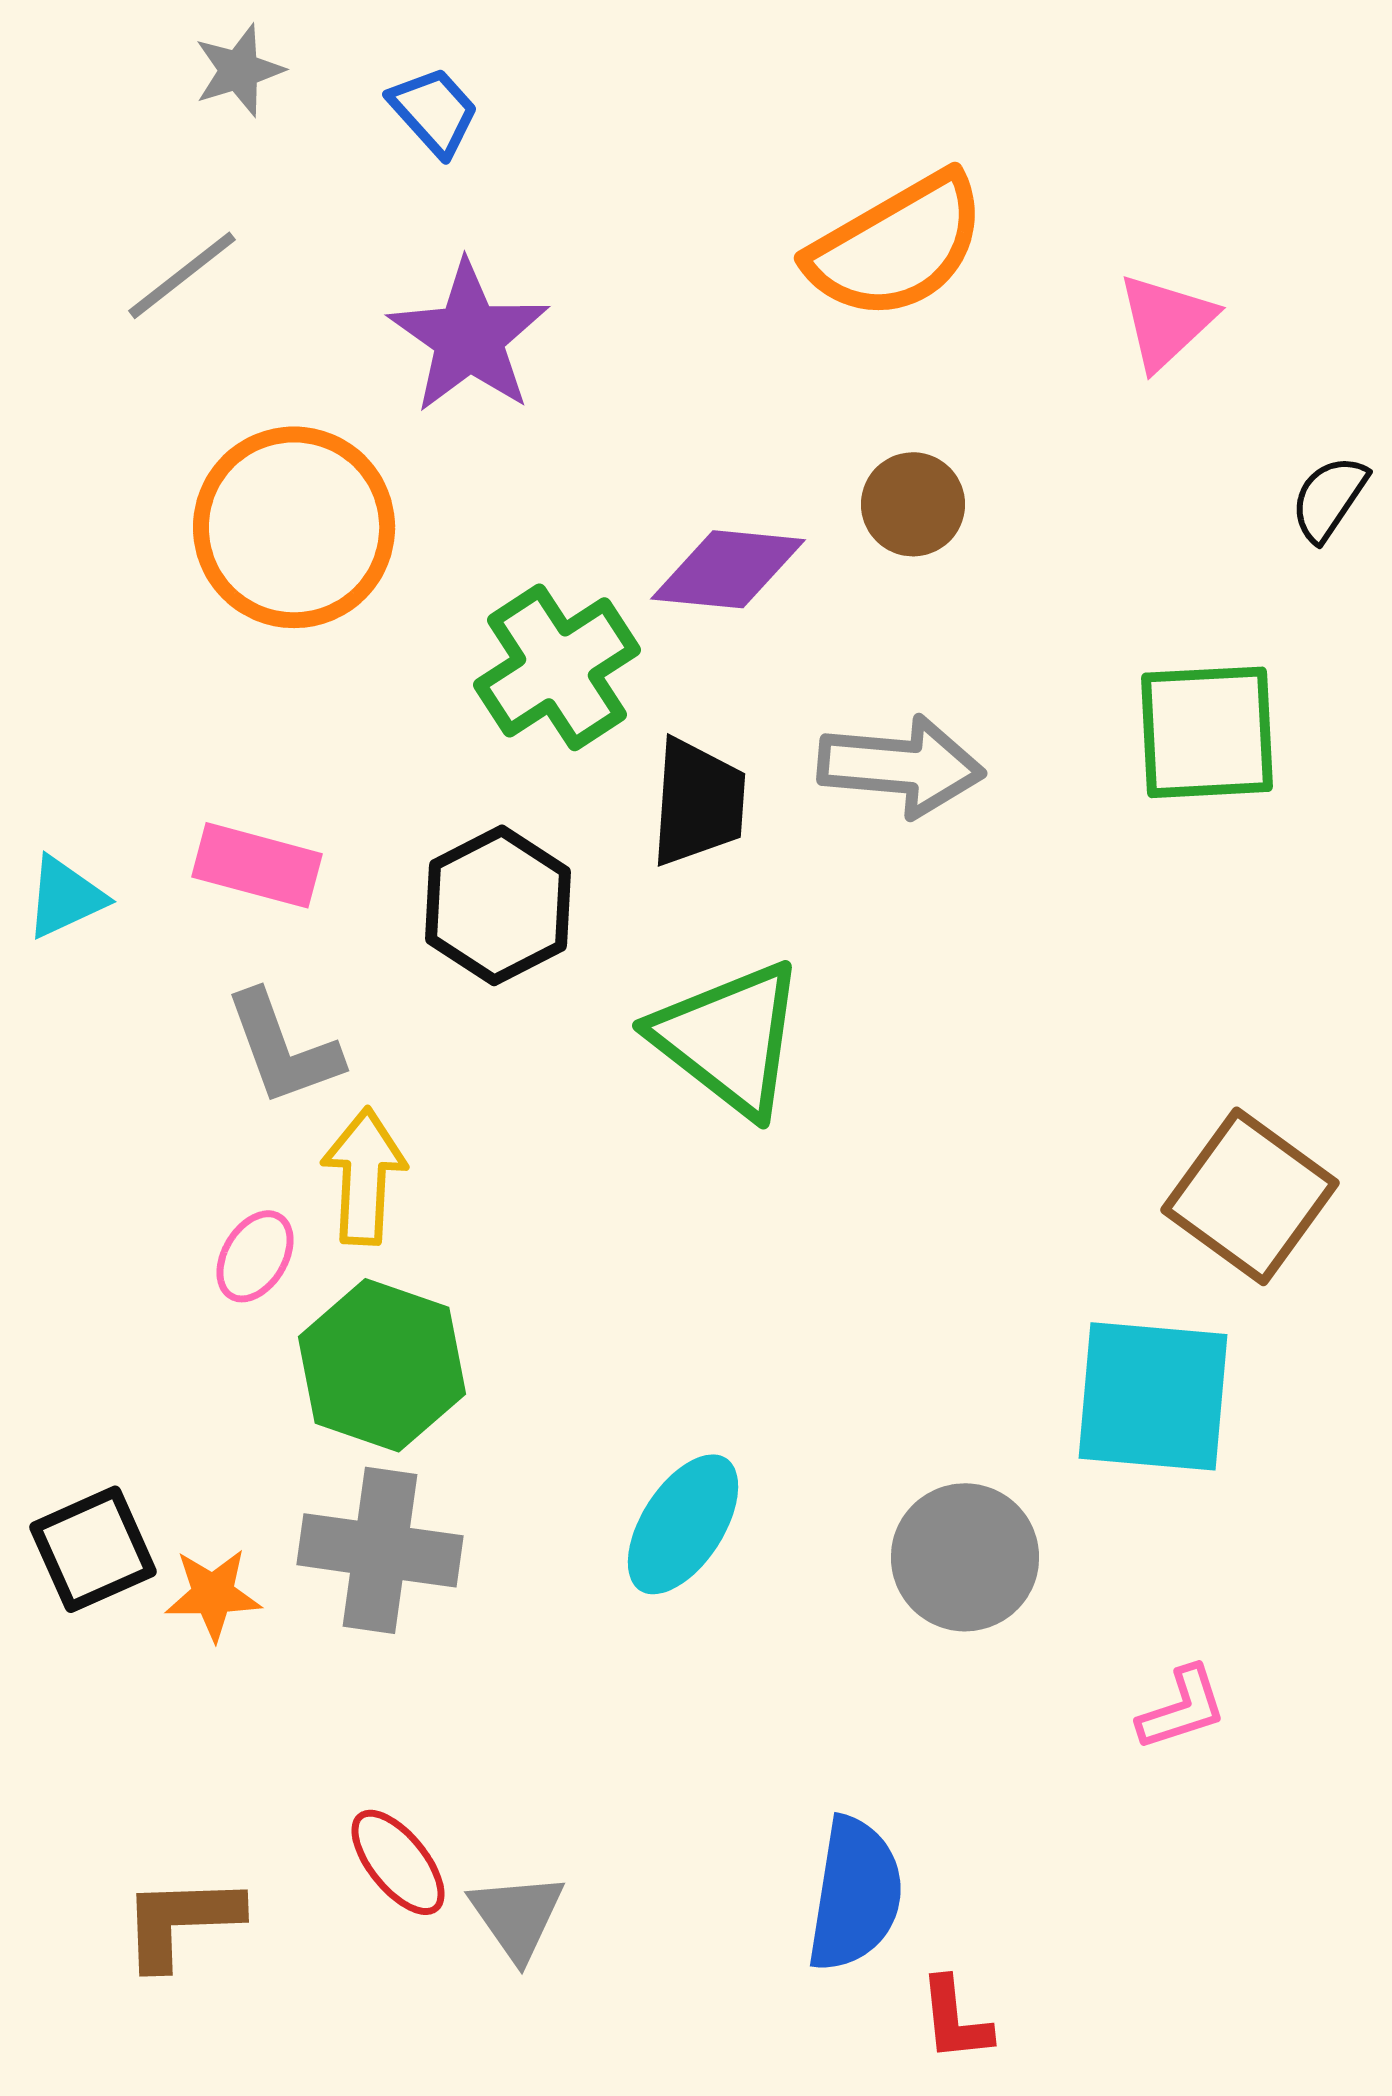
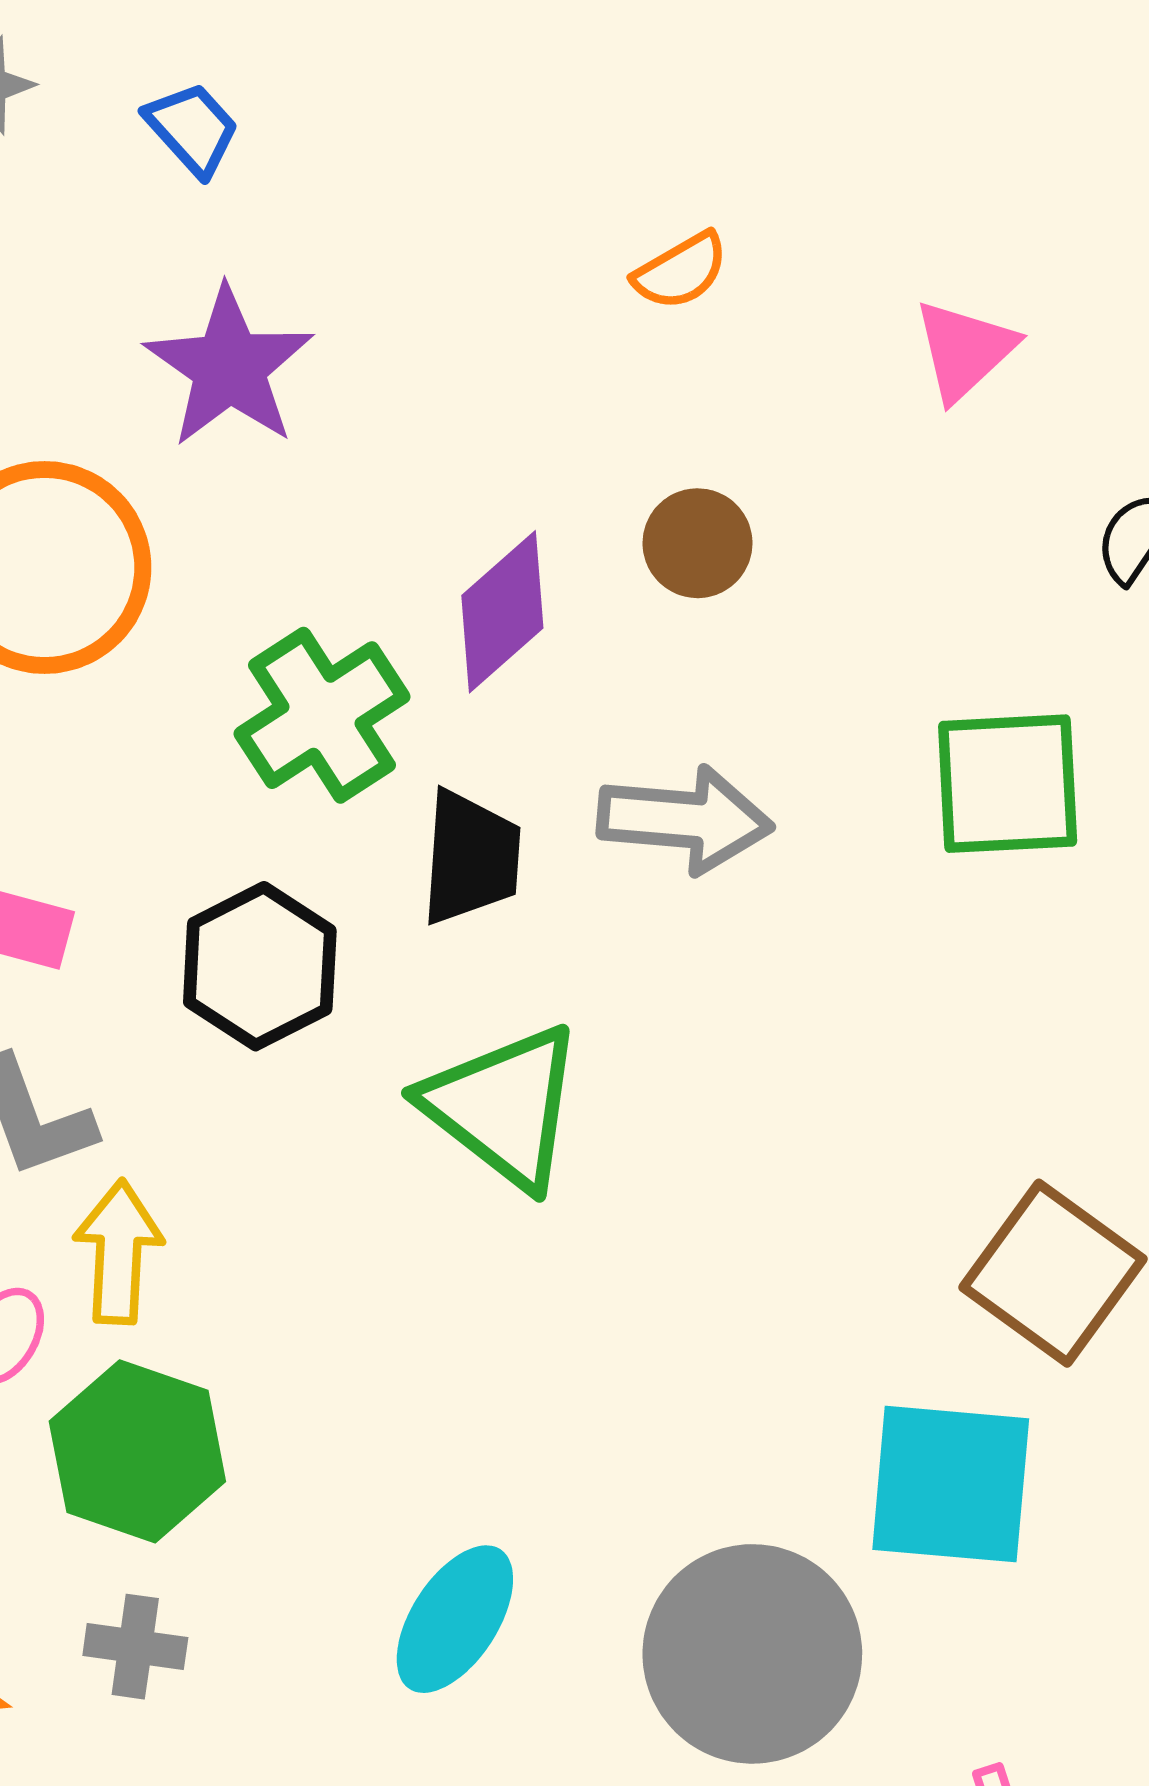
orange semicircle: (897, 246) -> (681, 271), size x0.5
purple diamond: (728, 569) -> (502, 612), turned -47
gray cross: (380, 1550) -> (135, 1647), size x0.6
gray circle: (965, 1557) -> (752, 1654), size x1.4

